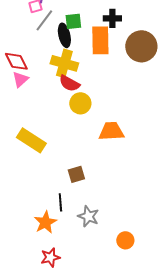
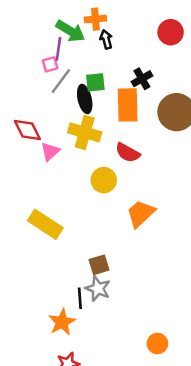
black cross: (112, 18) -> (142, 79), turned -30
pink triangle: (20, 79) -> (50, 151), moved
red semicircle: (69, 83) -> (128, 153), moved
orange trapezoid: (111, 131) -> (141, 213), turned -40
gray star: (88, 216) -> (98, 289), moved

